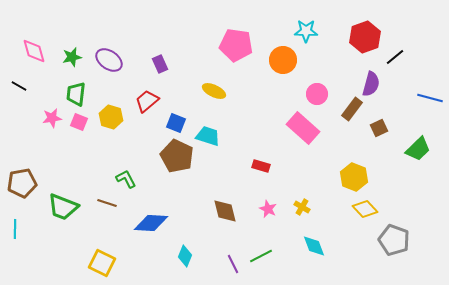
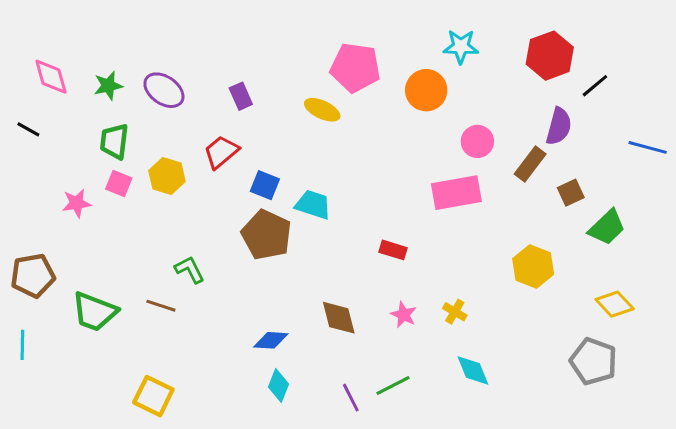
yellow ellipse: (214, 91) -> (322, 110), moved
pink star: (52, 118) -> (77, 203), moved
pink rectangle: (303, 128) -> (456, 193), turned -52
green trapezoid: (418, 149) -> (607, 227), moved
yellow diamond: (365, 209) -> (615, 304), moved
blue diamond: (151, 223) -> (271, 340), moved, size x0.7

